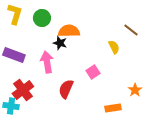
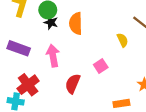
orange semicircle: (69, 31) -> (76, 23), turned -90
black star: (60, 43) -> (51, 22), moved

